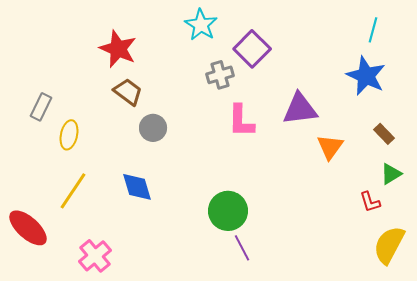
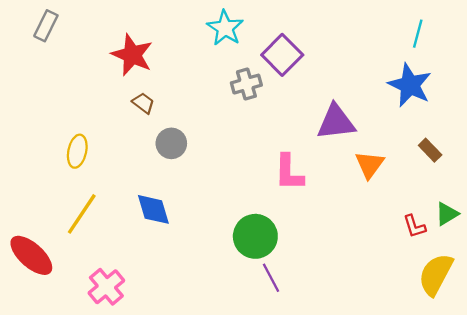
brown trapezoid: (128, 92) -> (143, 103), size x0.7
gray rectangle: (41, 107) -> (46, 26), moved
pink L-shape: (241, 121) -> (289, 172), moved
green triangle: (391, 174) -> (447, 214), moved

